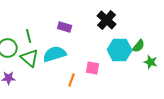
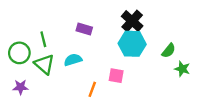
cyan hexagon: (120, 50) -> (132, 44), moved
cyan semicircle: (55, 54) -> (73, 60), size x0.7

